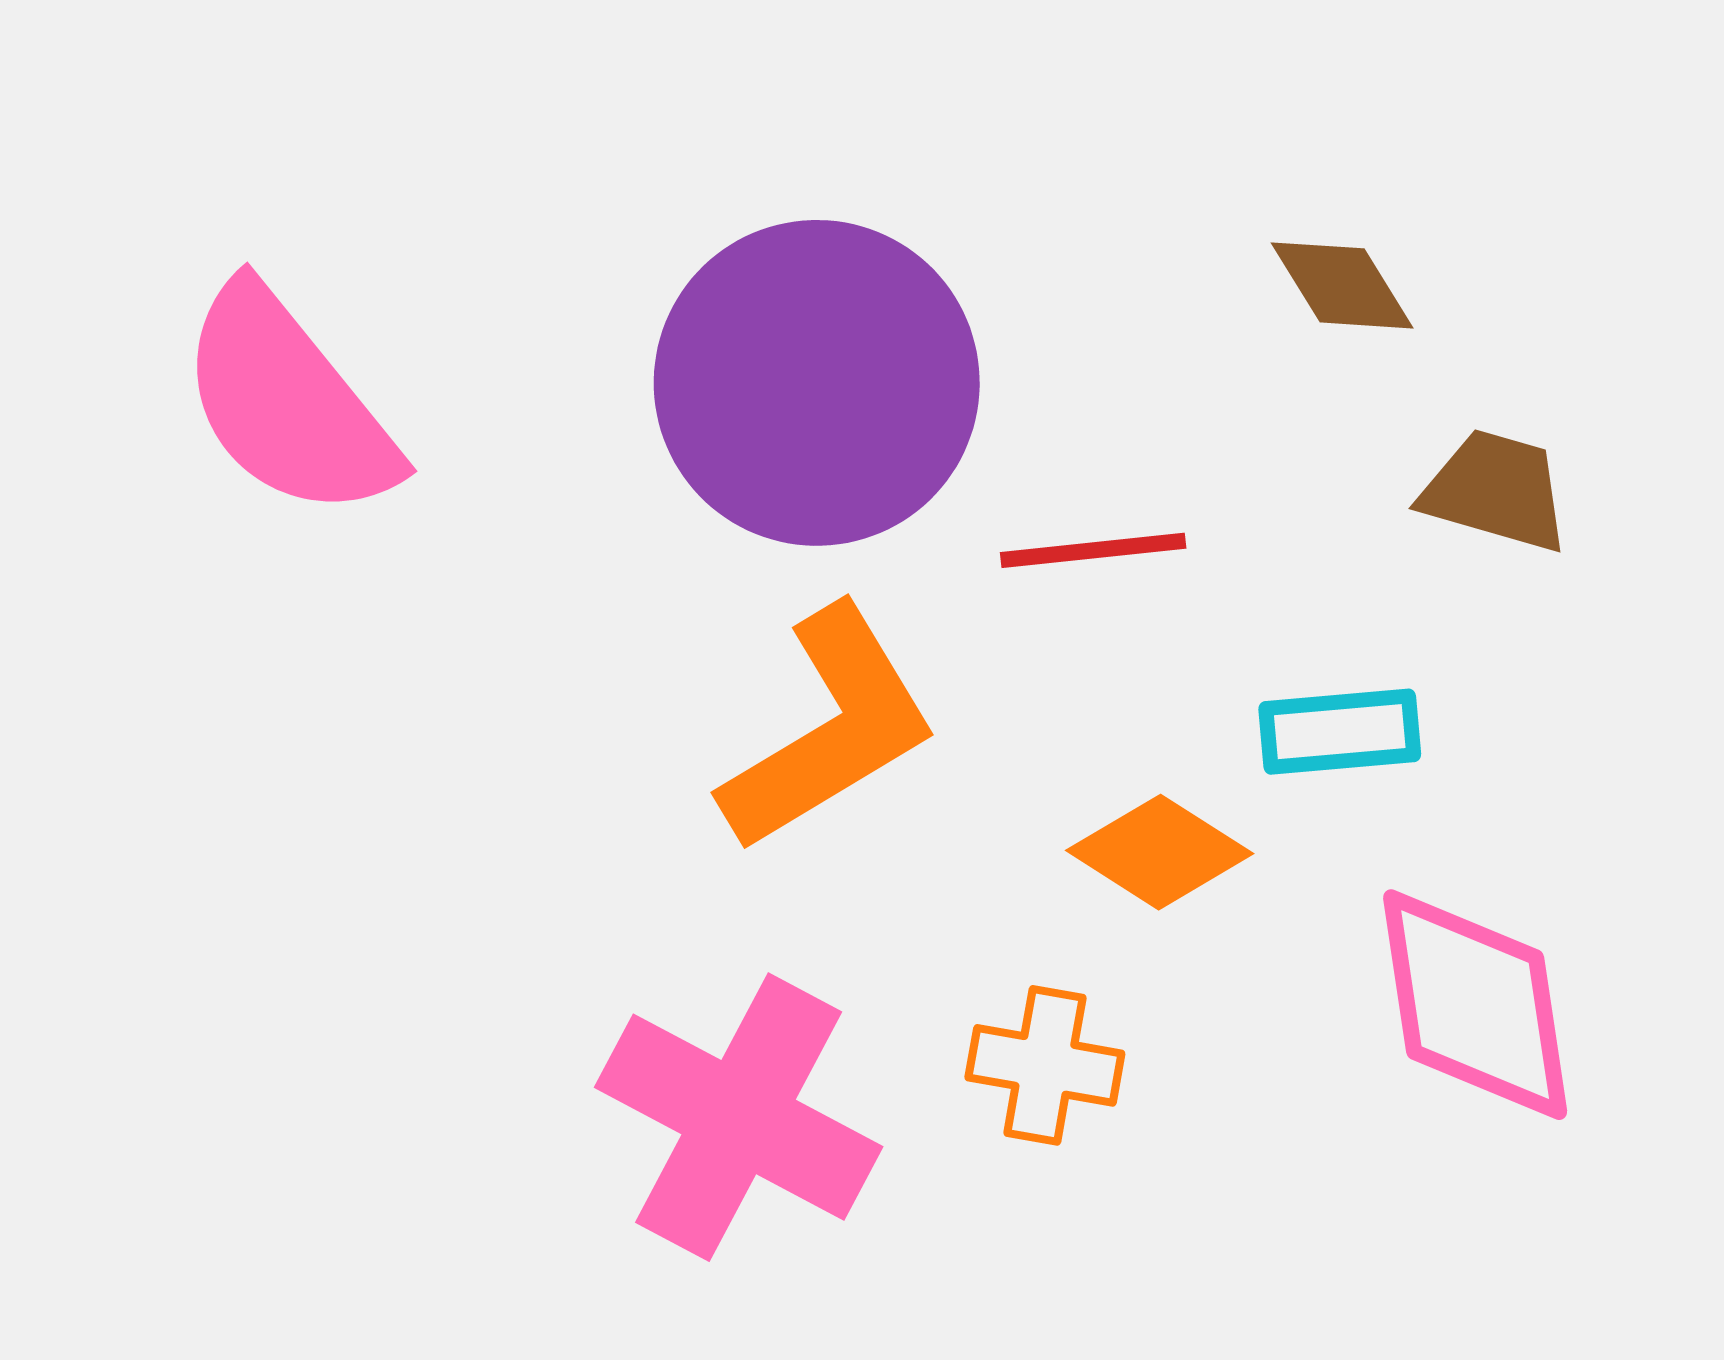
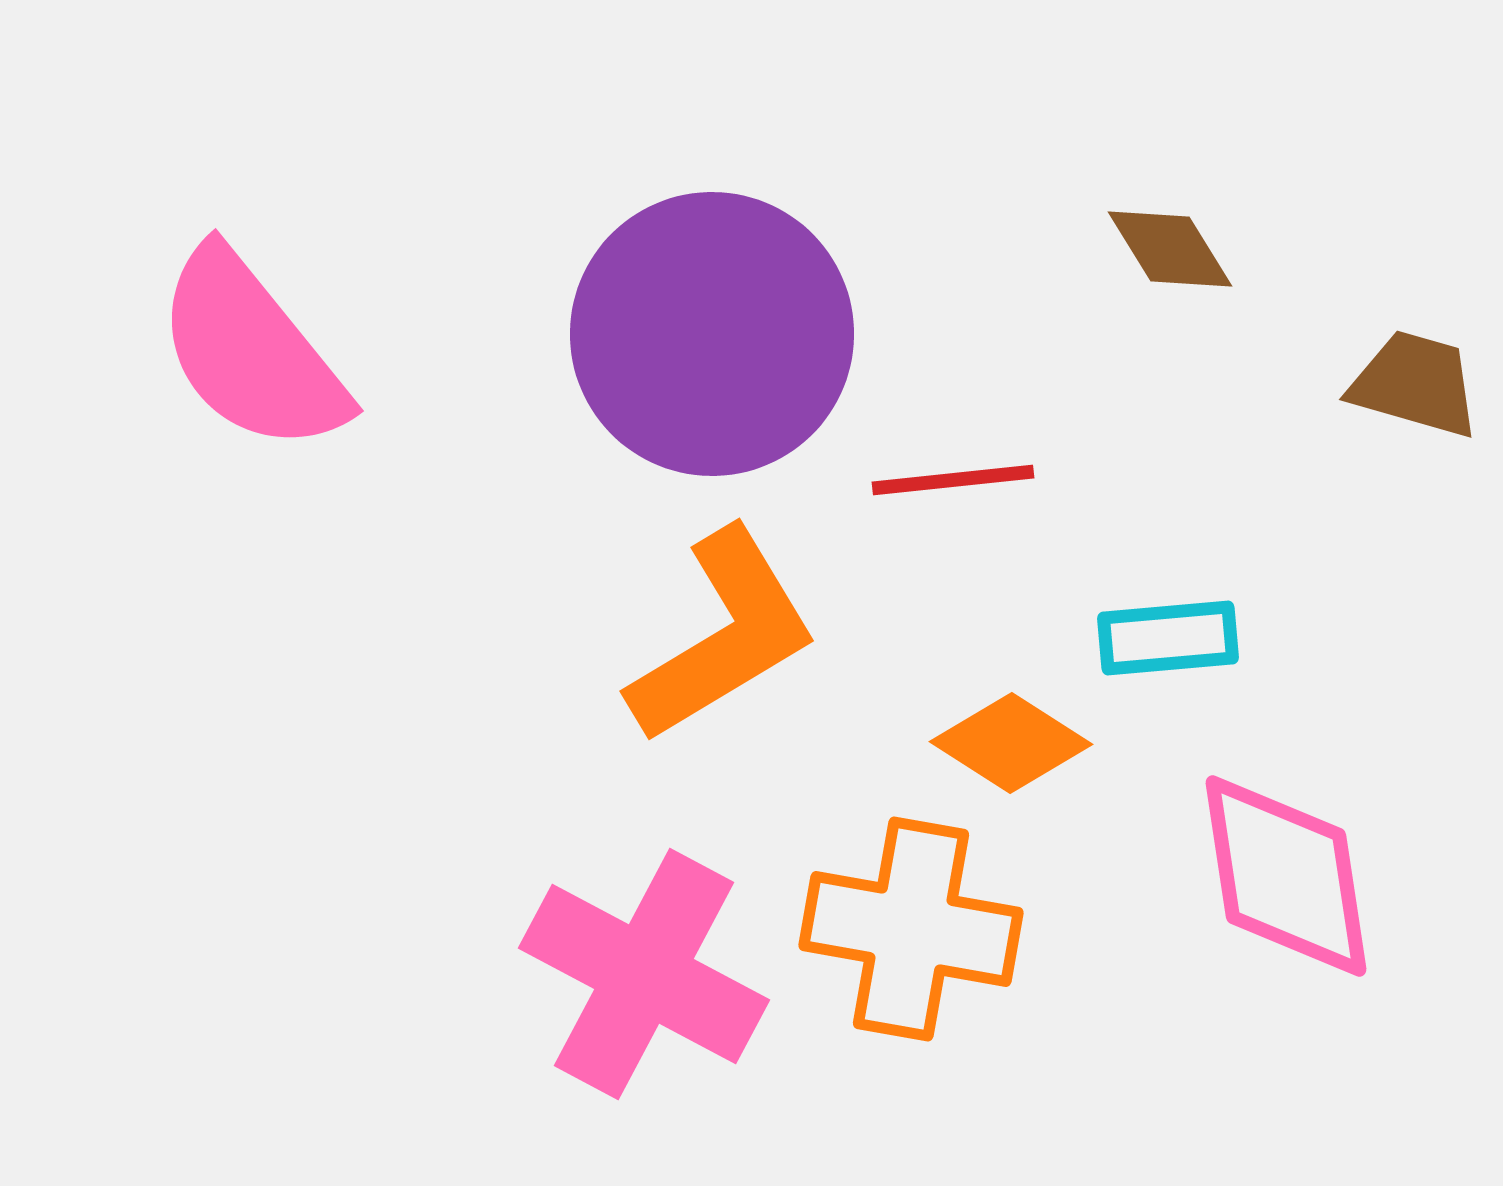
brown trapezoid: (1496, 491) -> (1415, 384), moved
orange cross: (1045, 1065) -> (911, 929), size x1.6

